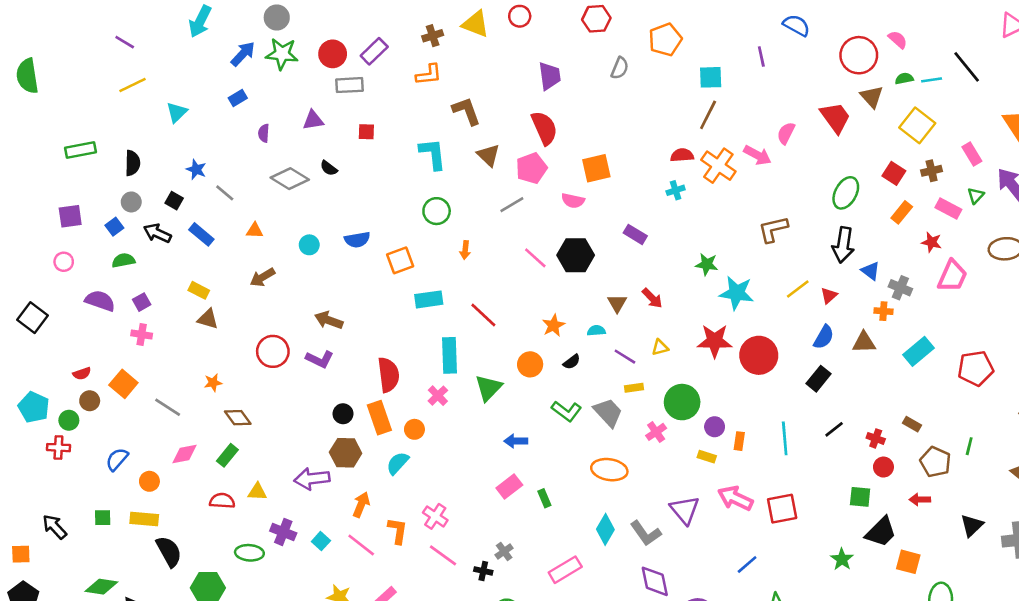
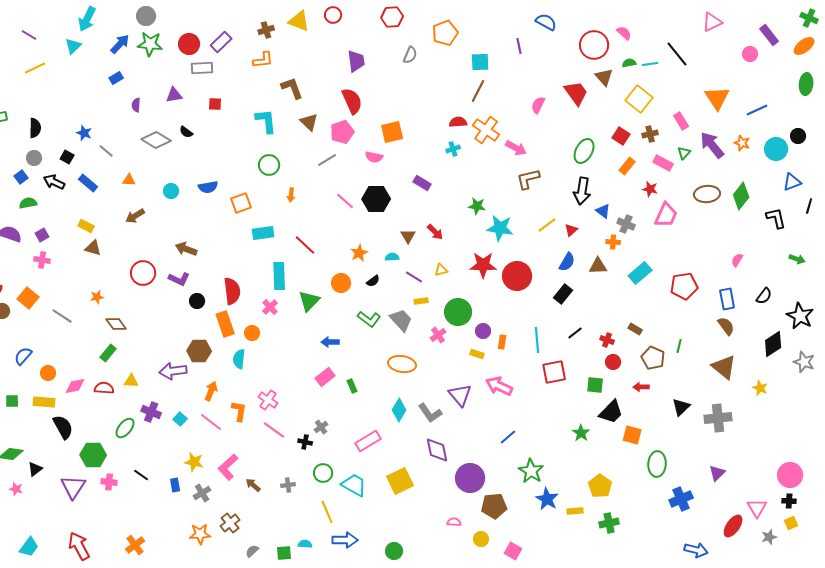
cyan triangle: (177, 112) -> (73, 46), moved
pink arrow: (757, 155) -> (516, 148), moved
black circle: (343, 414) -> (197, 301), moved
pink diamond: (184, 454) -> (75, 386), moved
cyan semicircle: (398, 463) -> (239, 359), turned -36
red square: (782, 509) -> (554, 372), moved
green ellipse: (249, 553) -> (125, 428), turned -55

